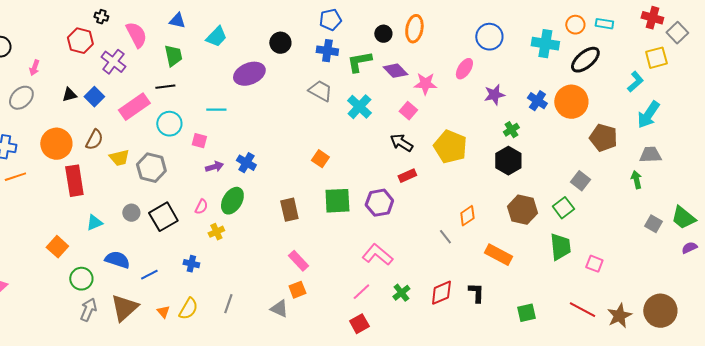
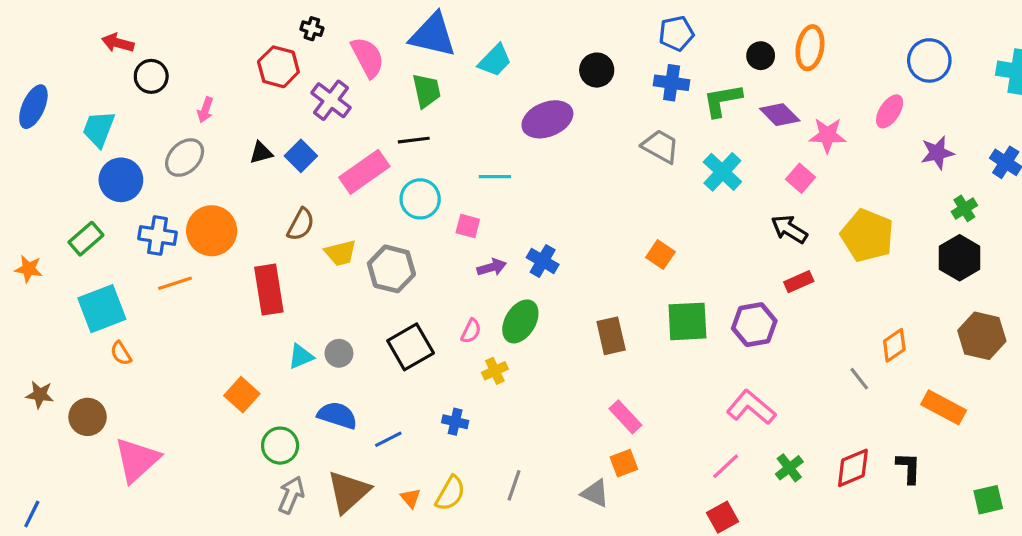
blue triangle: (177, 21) -> (433, 35), size x1.8
orange circle: (56, 144) -> (212, 231), moved
gray circle: (131, 213) -> (339, 353), moved

